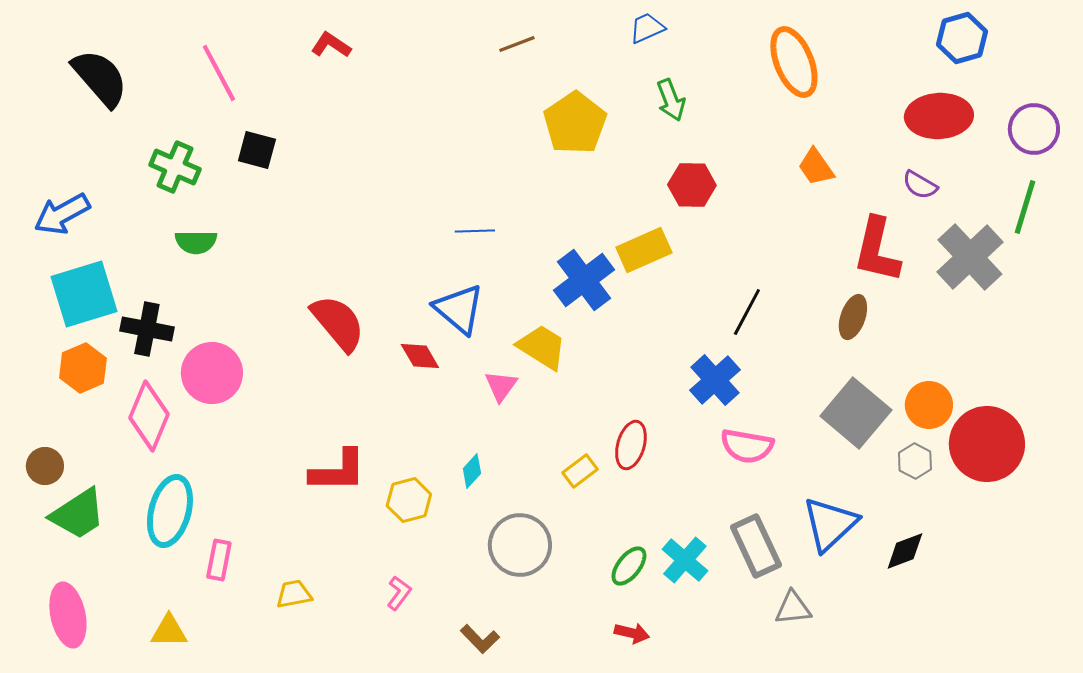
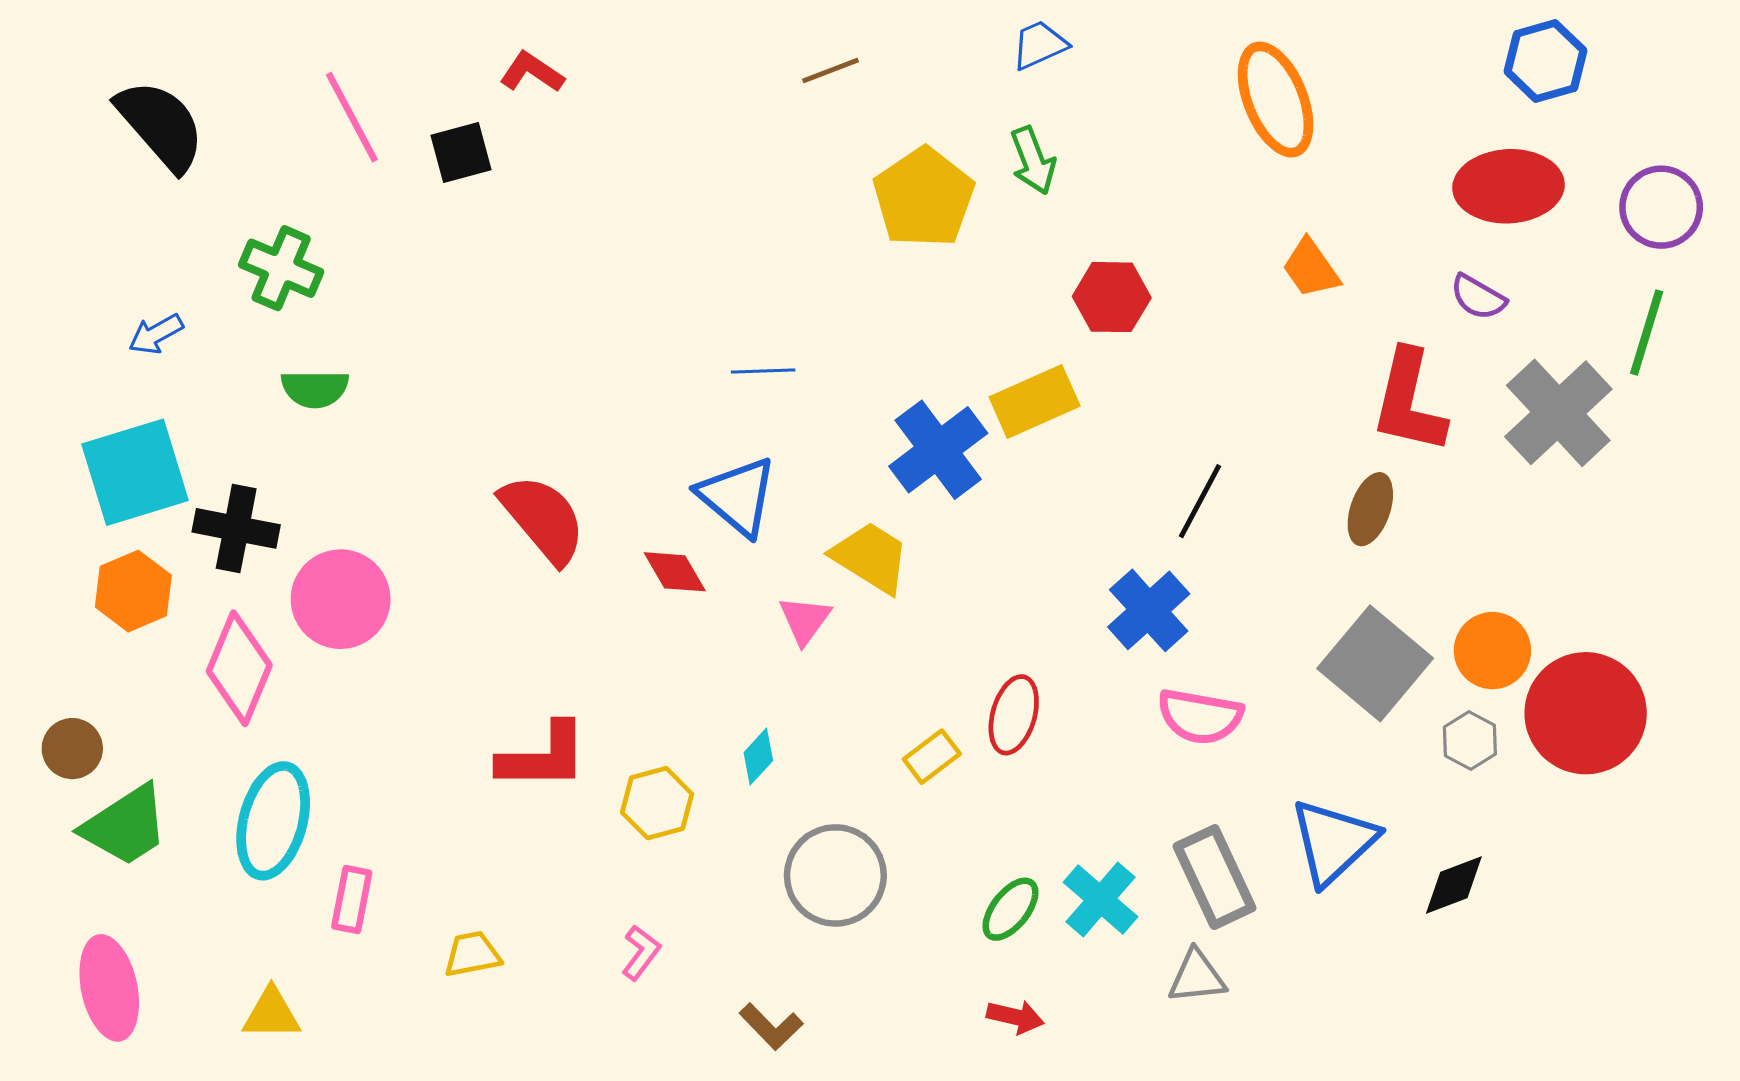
green arrow: (671, 100) -> (1033, 161), moved
black square: (257, 150) -> (461, 153), moved, turned -30
blue arrow: (62, 214) -> (156, 334), moved, size x0.6
gray triangle: (793, 608) -> (1197, 977), moved

